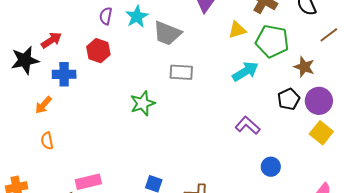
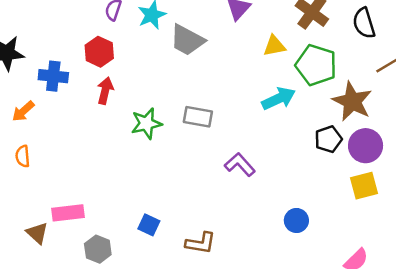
red arrow: (51, 40) -> (105, 91), moved, turned -50
brown star: (304, 67) -> (352, 101), size x1.5
gray rectangle: (181, 72) -> (198, 117), moved
purple L-shape: (248, 125) -> (240, 165), moved
yellow square: (321, 133) -> (364, 186), turned 30

